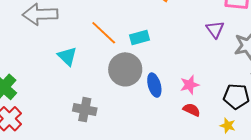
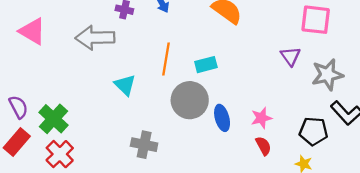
orange line: (104, 33) -> (166, 59), turned 56
red semicircle: (192, 110) -> (263, 146), turned 36

